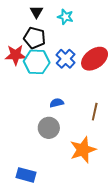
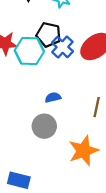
black pentagon: (34, 38) -> (49, 35), moved

